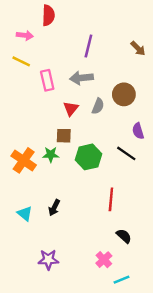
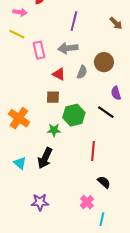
red triangle: (71, 109) -> (59, 74), turned -40
green star: (51, 155) -> (54, 130), moved
black arrow: (54, 208) -> (45, 158), size x1.5
cyan line: (122, 280) -> (102, 219), turned -56

